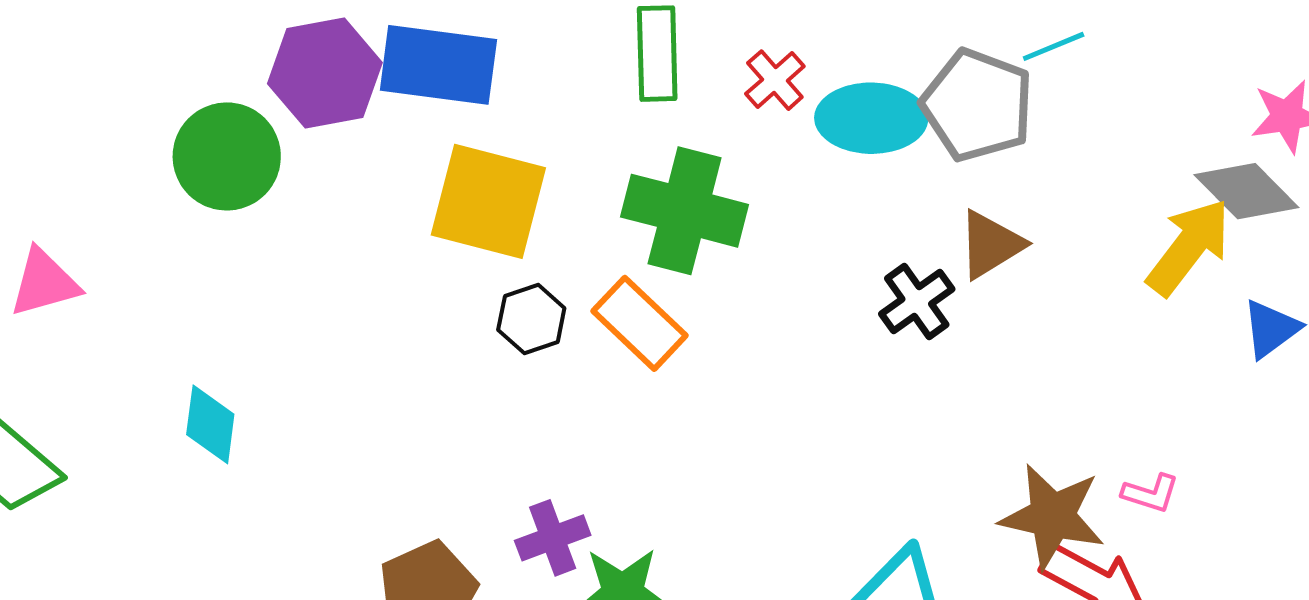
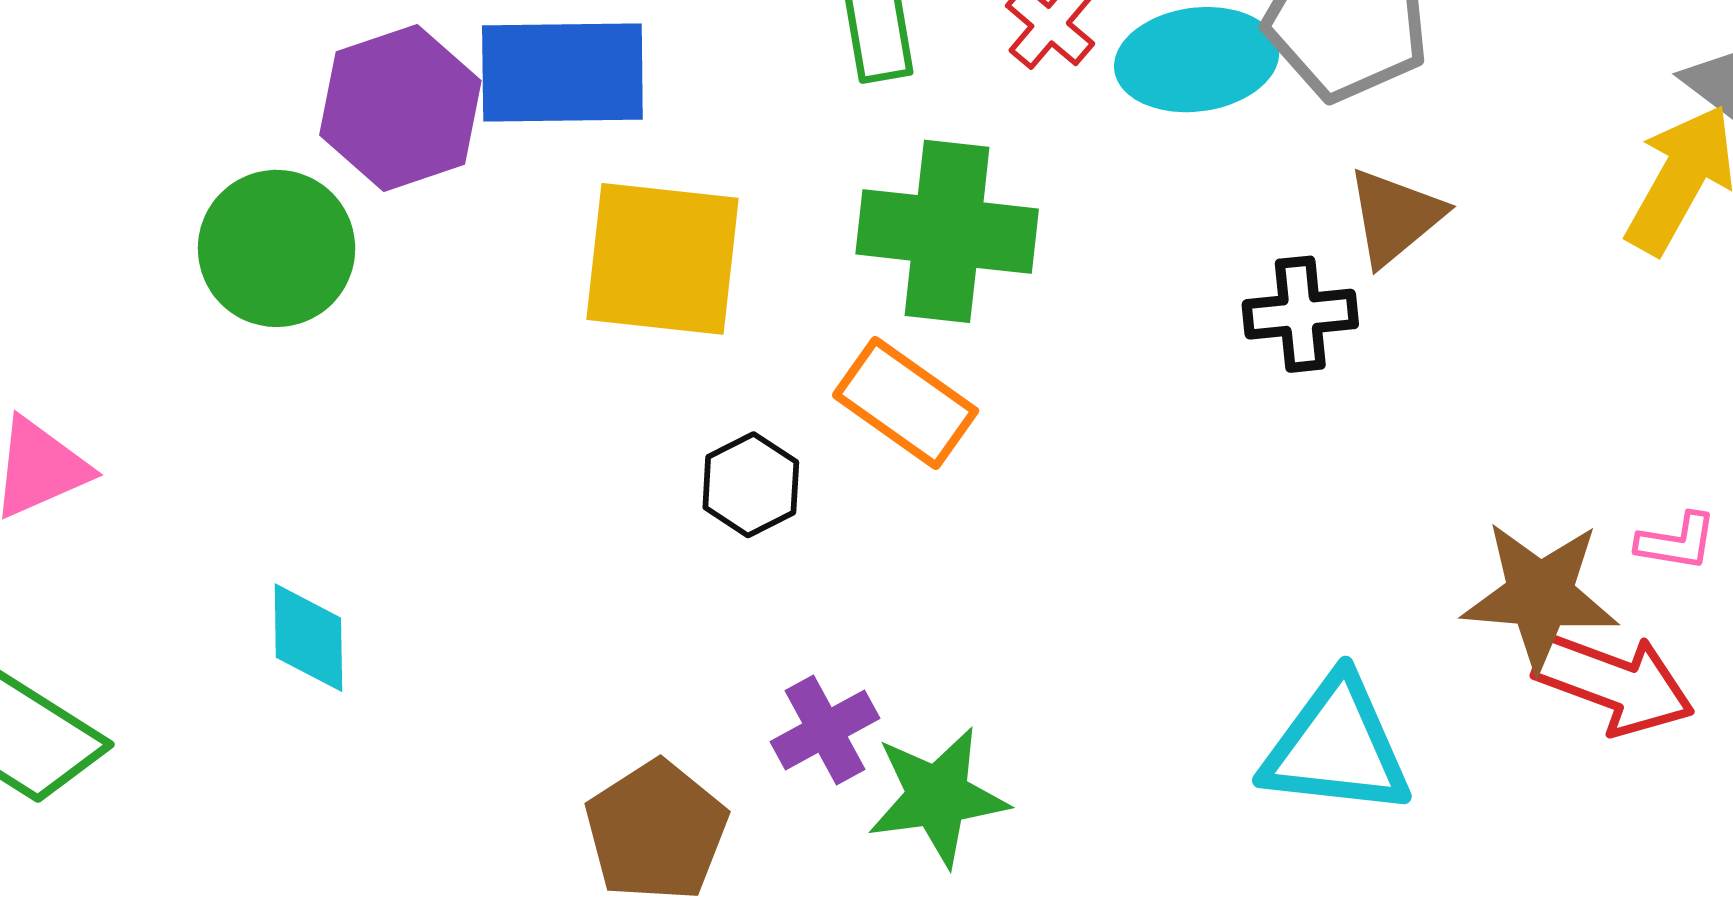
black cross: (917, 302) -> (1300, 314), turned 38
black hexagon: (531, 319) -> (751, 485), moved

